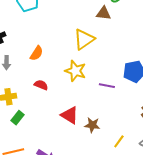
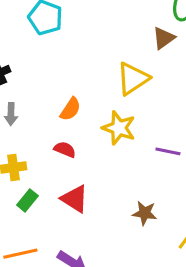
brown triangle: (103, 13) -> (164, 38), turned -42
orange semicircle: (37, 53) -> (70, 109), moved
red triangle: (70, 115) -> (75, 199), moved

